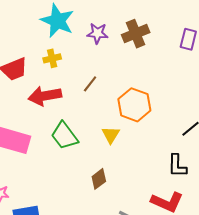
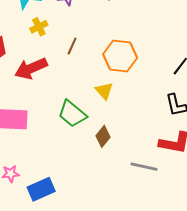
yellow cross: (52, 58) -> (39, 27), moved
green trapezoid: (64, 136) -> (72, 114), moved

